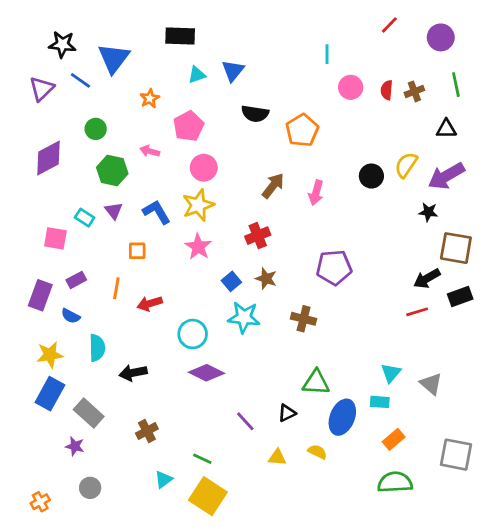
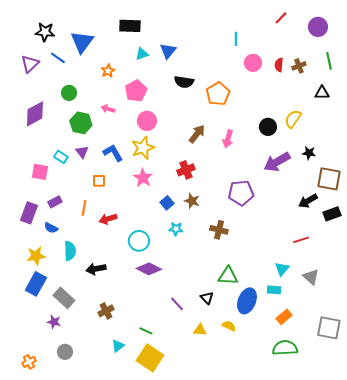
purple arrow: (446, 176) -> (277, 162), moved
red line: (417, 312) -> (301, 240), moved
cyan star: (244, 317) -> (176, 229), size x0.6
black triangle: (287, 413) -> (207, 298), turned -48

